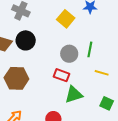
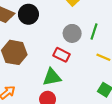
green triangle: (74, 95) -> (52, 77), moved

